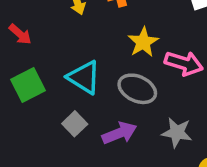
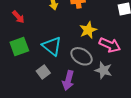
purple arrow: (119, 133) -> (68, 80), turned 120
gray star: (177, 133) -> (103, 70), moved

